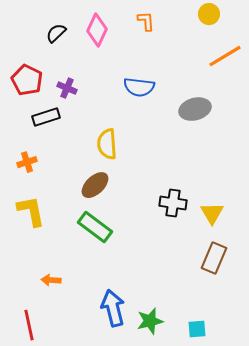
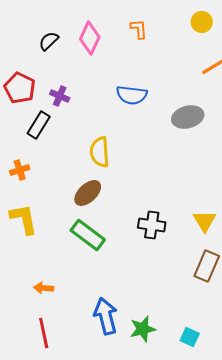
black rectangle: (46, 117) -> (39, 125), turned -40
black cross: (173, 203) -> (152, 225), moved
red line: (29, 325) -> (44, 333), moved
cyan square: (197, 329) -> (190, 337), turned 30

